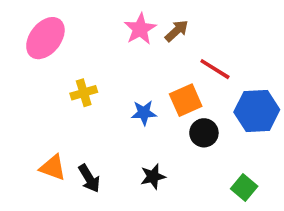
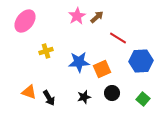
orange square: (186, 100) -> (102, 69), moved
blue star: (144, 113) -> (79, 62), size x1.5
black circle: (204, 133) -> (112, 93), moved
green square: (244, 187) -> (143, 99), moved

